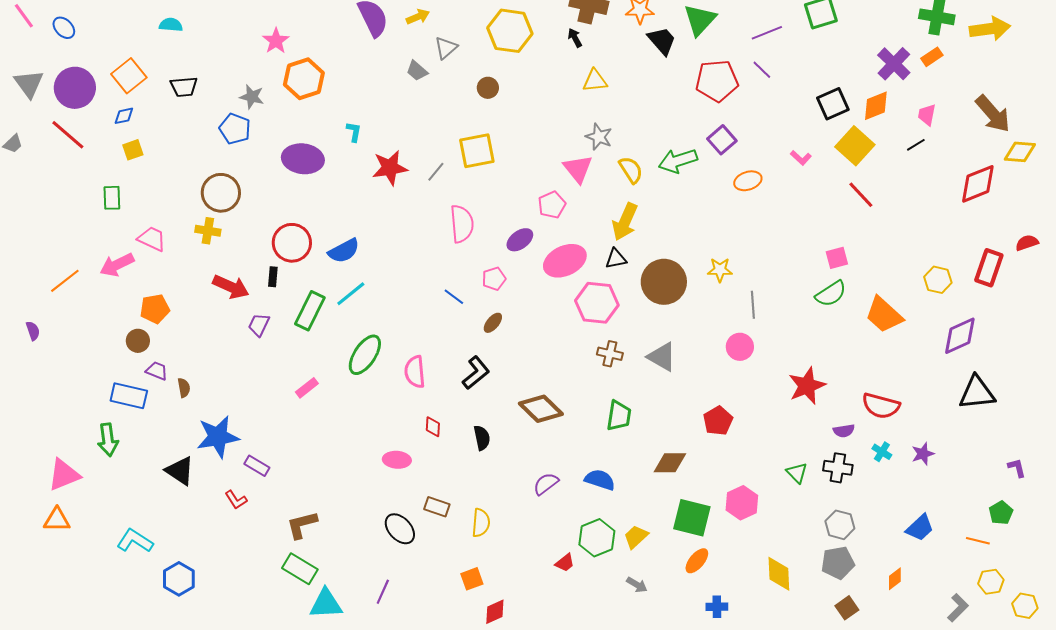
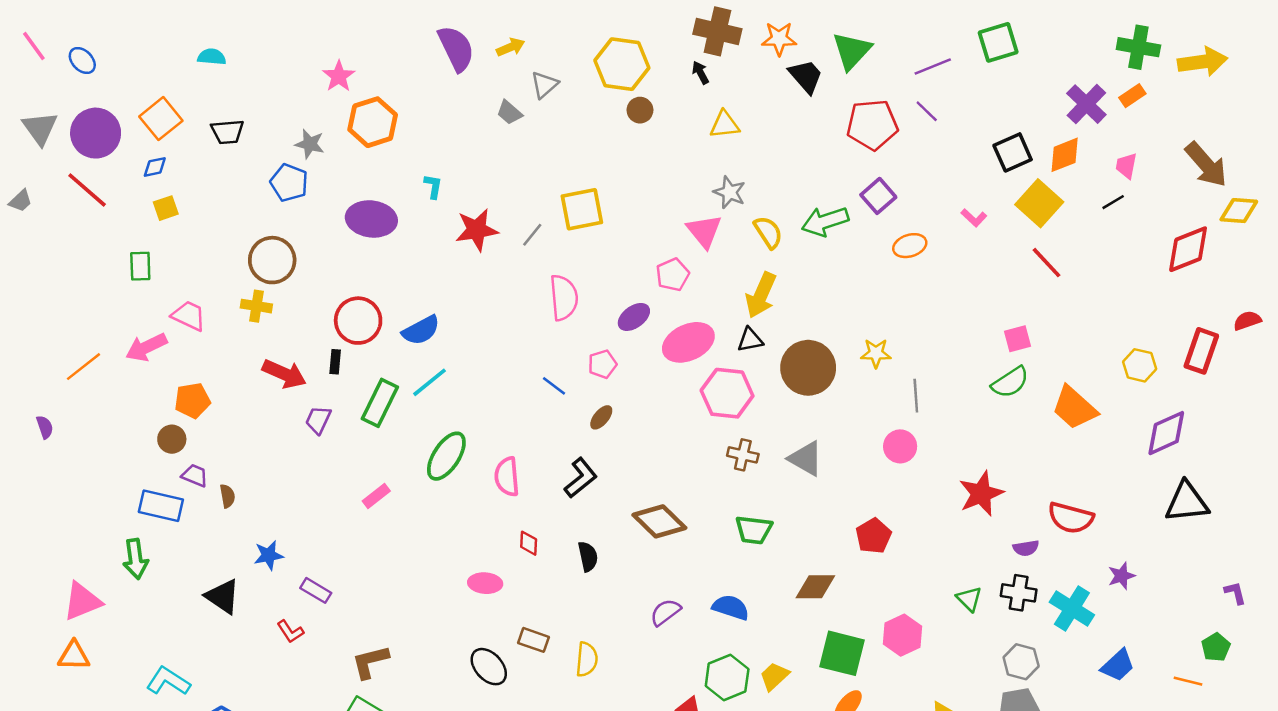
brown circle: (488, 88) -> (640, 110), moved
green trapezoid: (619, 416) -> (754, 530), turned 88
blue star: (218, 437) -> (269, 555), size x0.6
cyan cross: (882, 452) -> (1072, 609), moved, size x1.8

